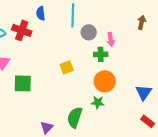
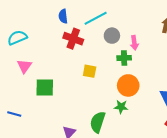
cyan line: (73, 15) -> (96, 18), turned 60
red cross: (22, 30) -> (73, 39), moved
yellow square: (67, 67) -> (90, 71), turned 32

